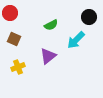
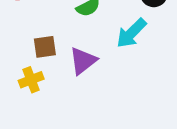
brown square: (14, 39) -> (45, 47), moved, turned -32

